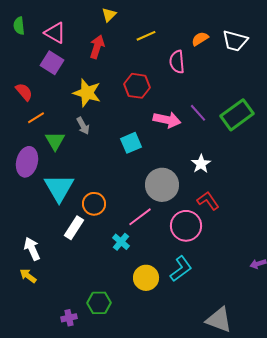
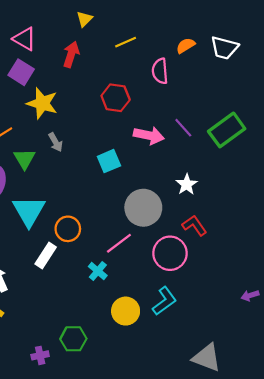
yellow star: (87, 93) -> (42, 103), moved

